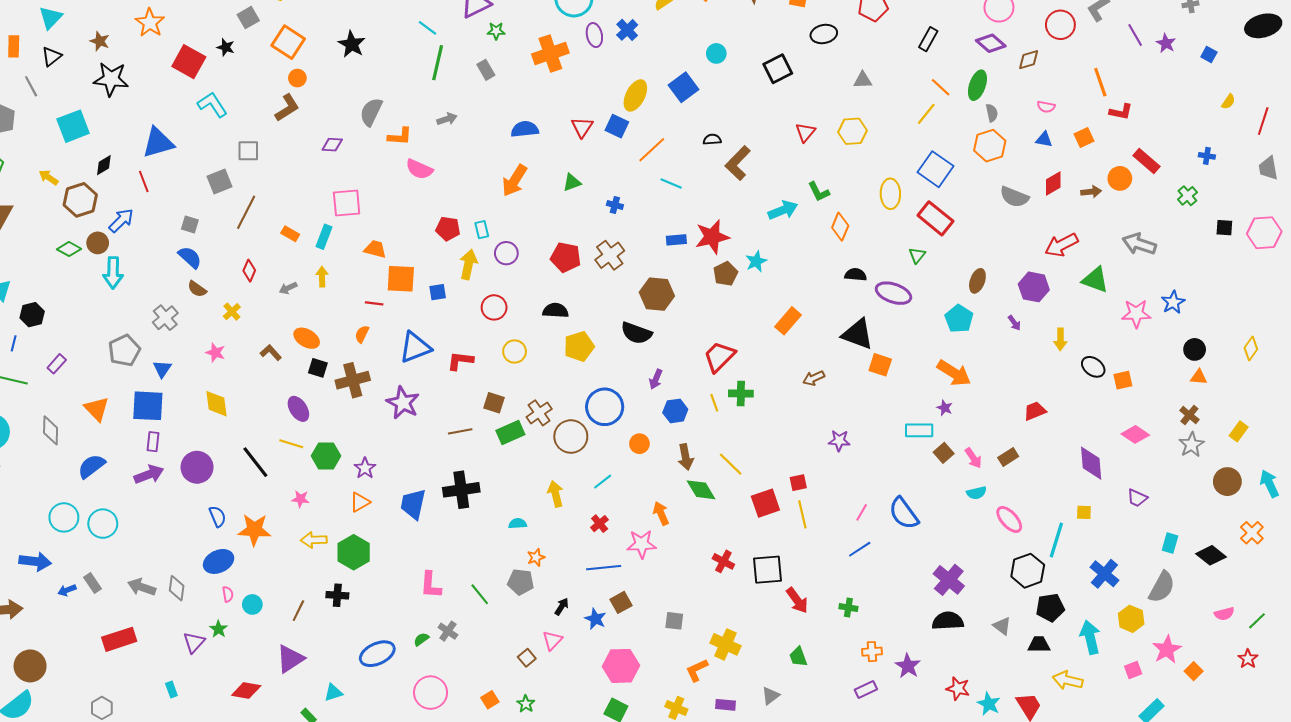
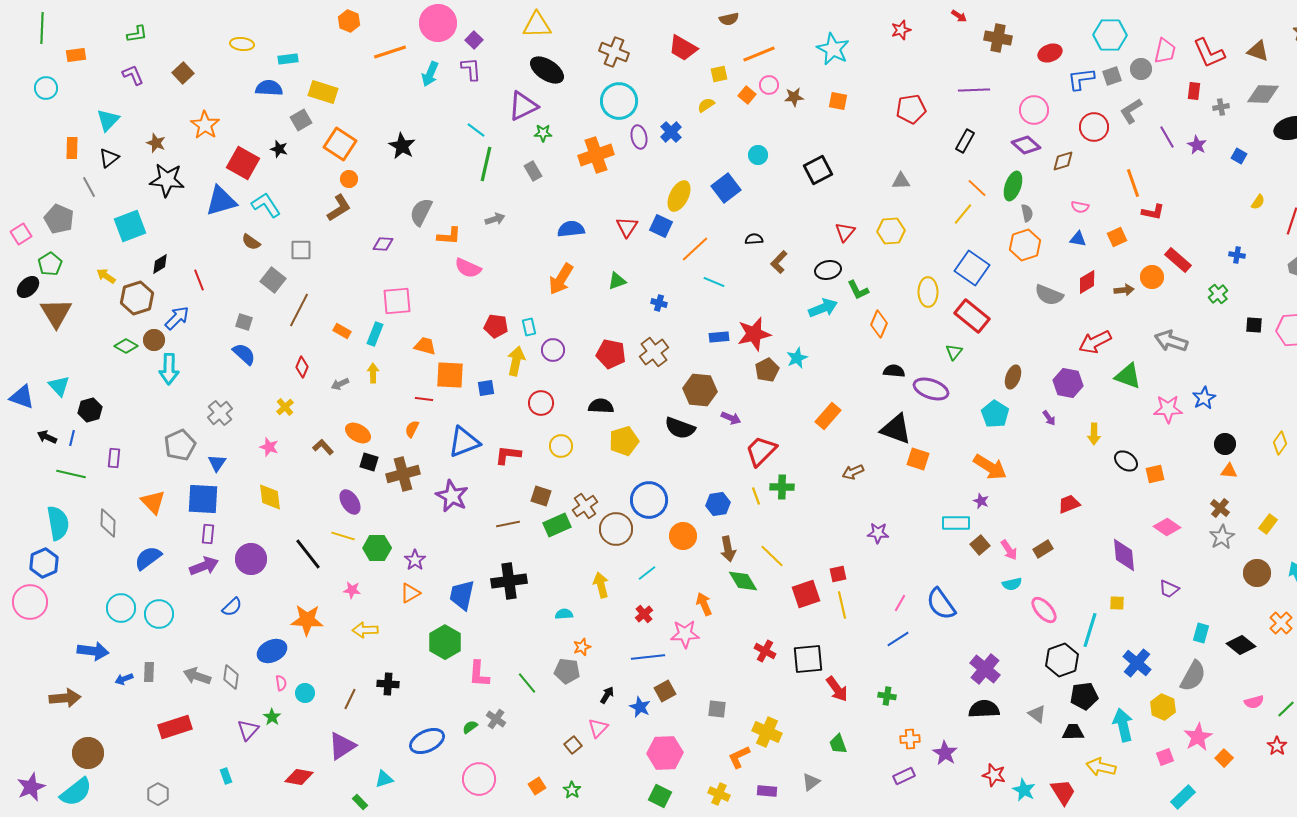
black ellipse: (824, 34) -> (828, 270), moved
blue triangle: (158, 143) -> (221, 201), moved
brown L-shape: (738, 163) -> (779, 262), size x0.7
gray square: (220, 181) -> (273, 280), turned -30
brown semicircle: (197, 289) -> (251, 242), moved
purple rectangle: (57, 364) -> (114, 458), turned -36
purple arrow: (656, 379) -> (731, 418), moved, turned -90
orange circle: (639, 444) -> (683, 536), size x1.4
blue semicircle: (217, 516) -> (232, 607), moved, turned 70
green hexagon: (354, 552) -> (445, 642), moved
gray rectangle: (93, 583) -> (149, 672), turned 36

